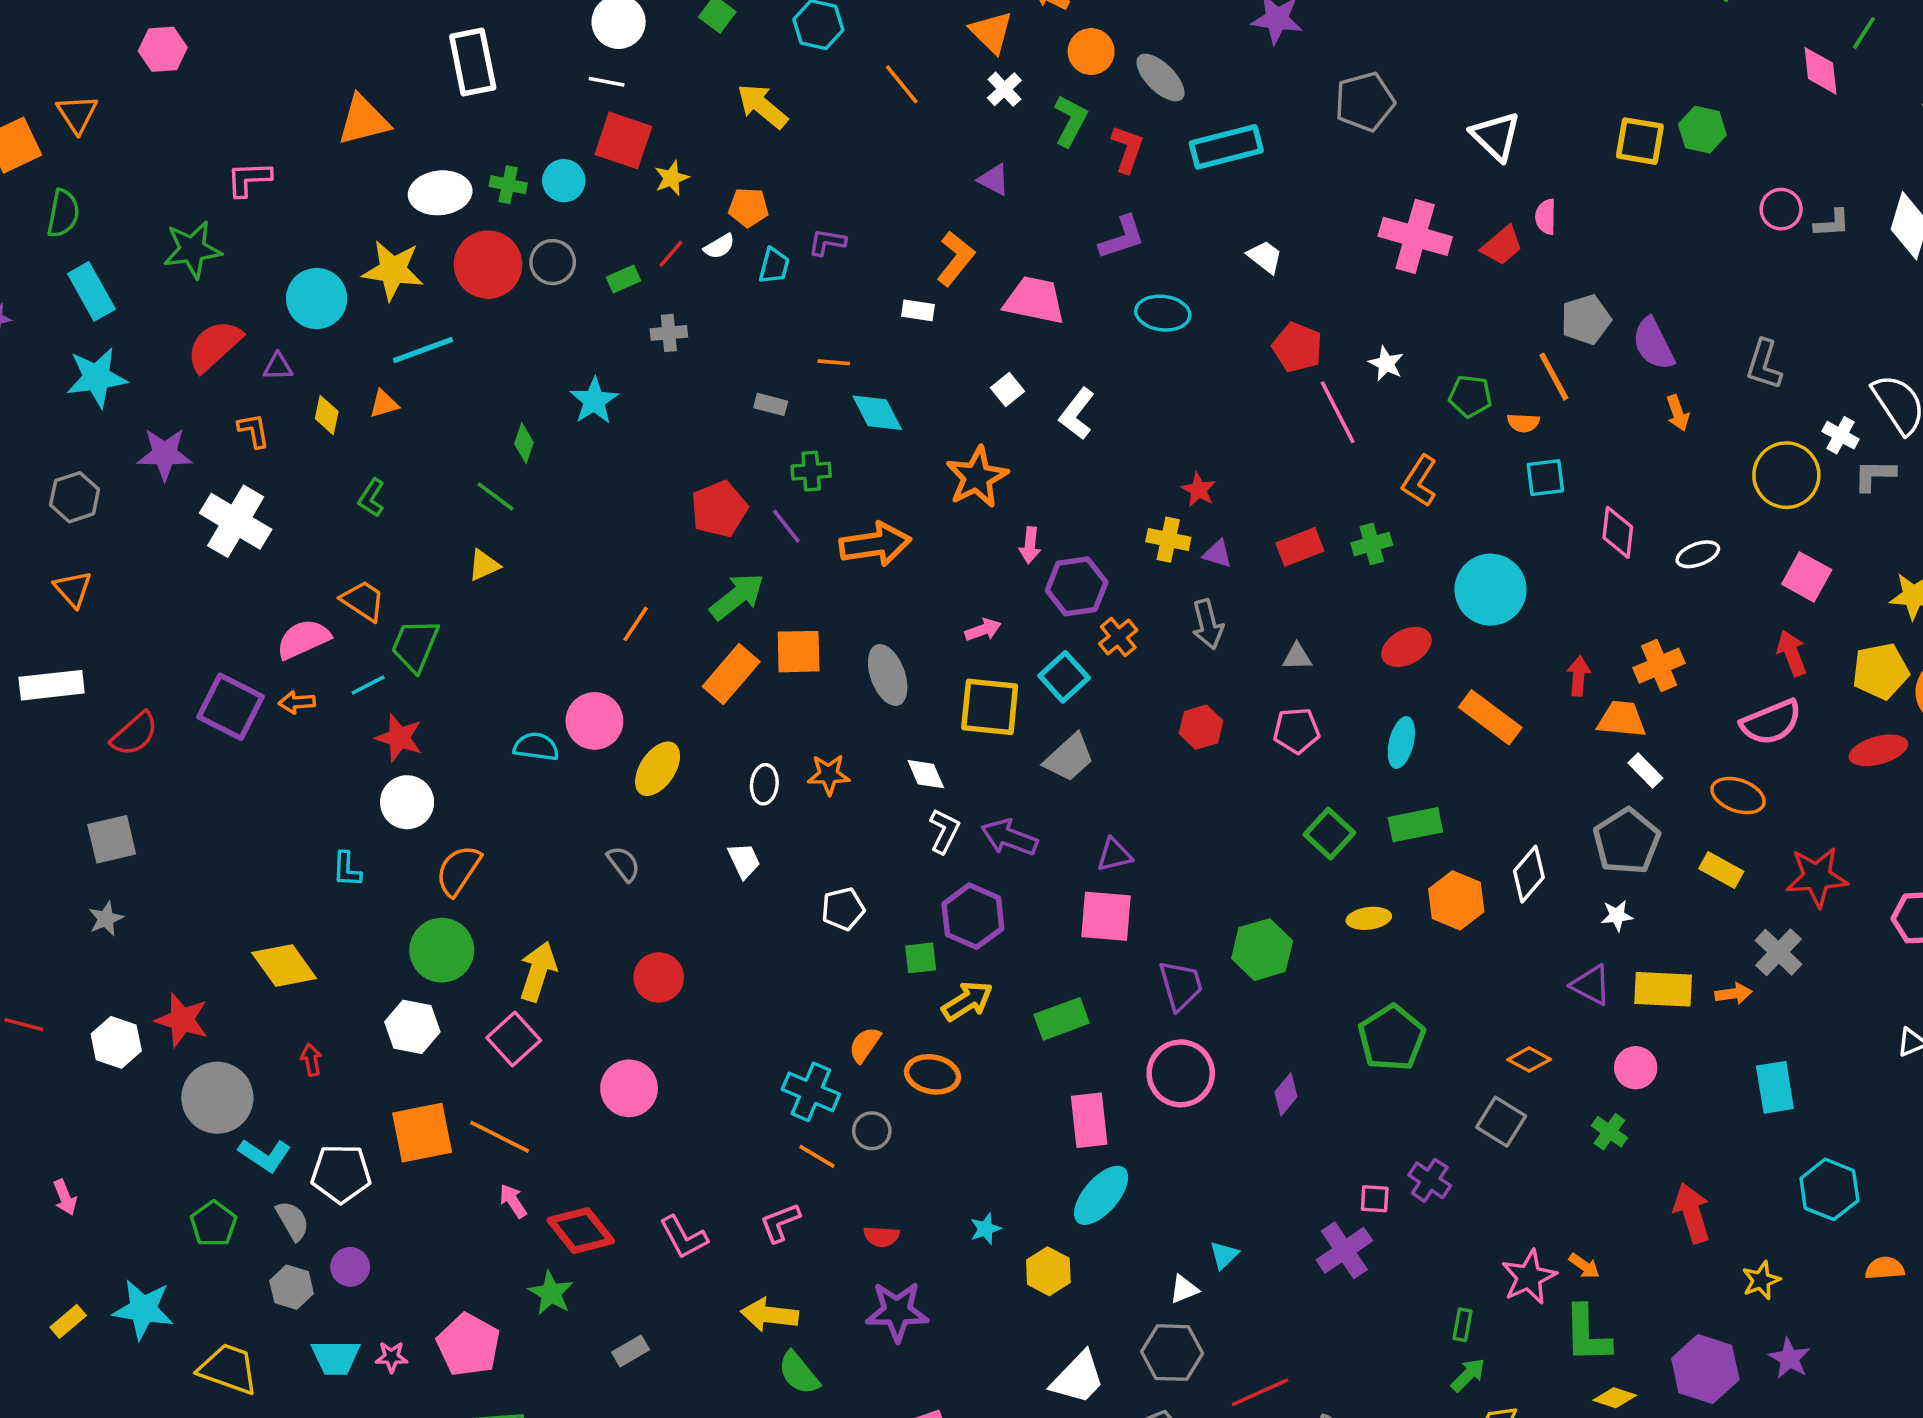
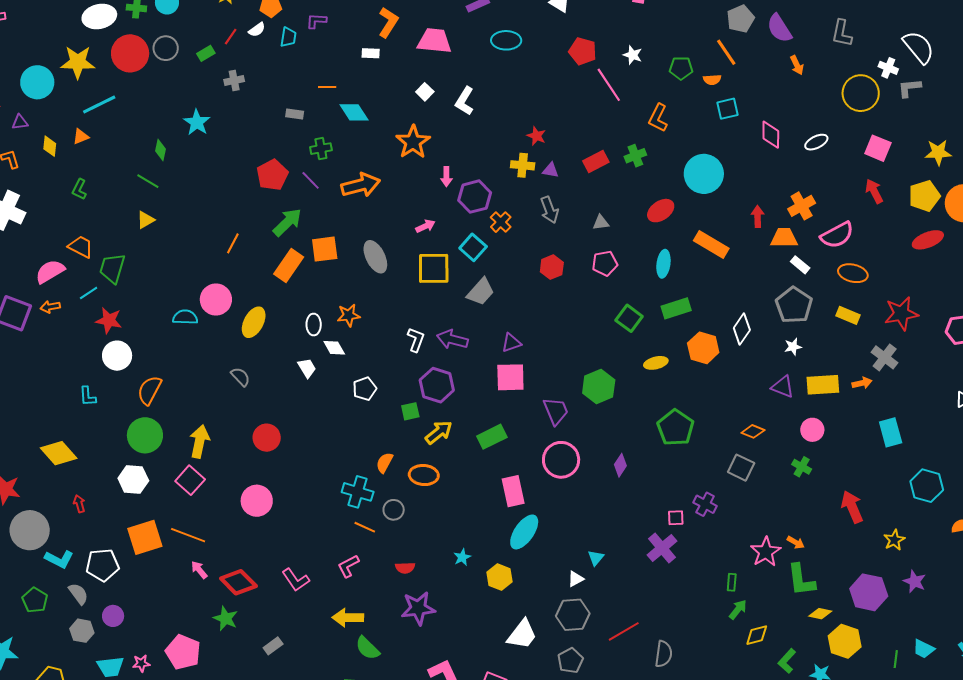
pink semicircle: (1771, 722) -> (837, 235), moved
white diamond: (926, 774) -> (334, 348), moved

